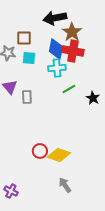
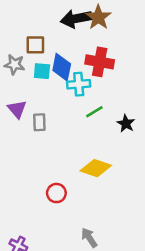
brown star: (72, 32) -> (98, 17), moved
blue diamond: (56, 49) -> (62, 67), moved
yellow diamond: (59, 155) -> (96, 168), moved

